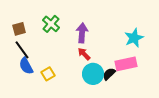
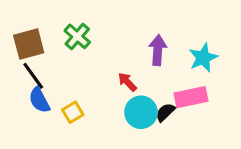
brown square: (19, 29) -> (29, 44), size x1.5
purple arrow: (82, 33) -> (158, 50), moved

